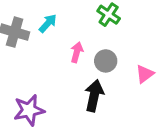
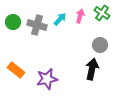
pink arrow: (77, 52) -> (80, 16), moved

